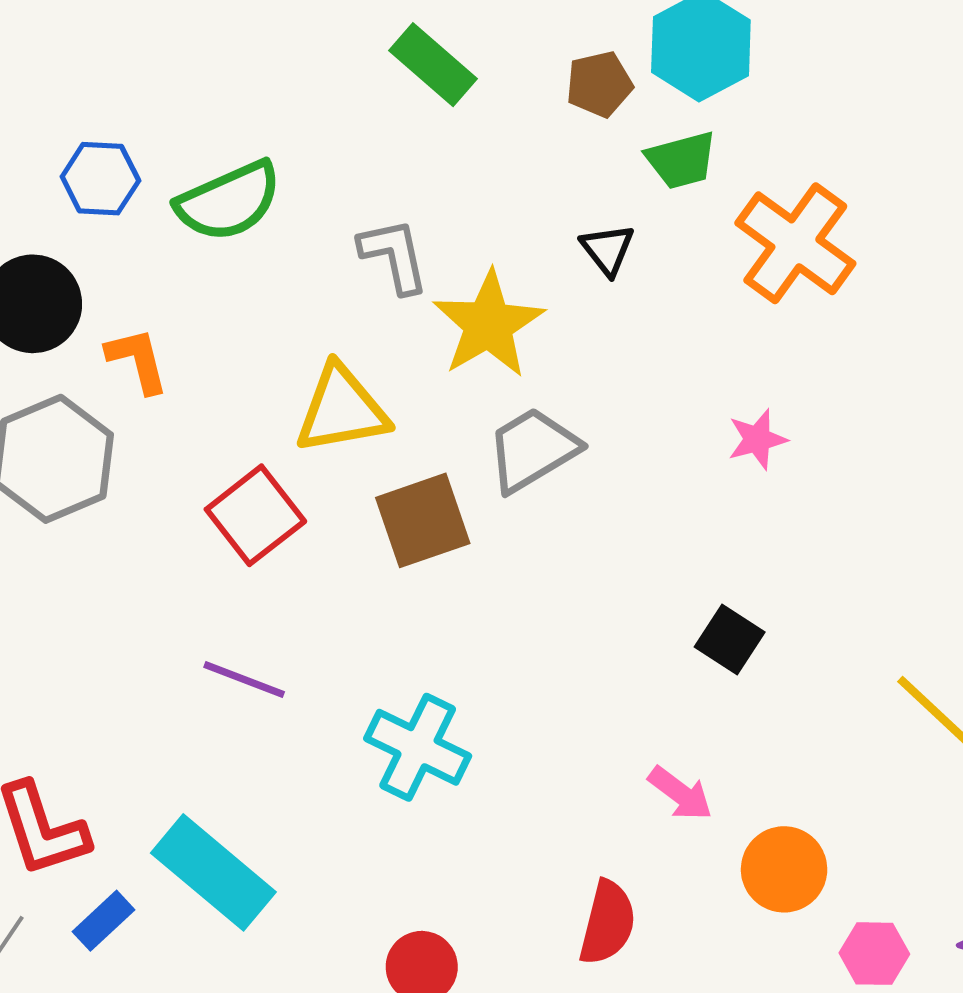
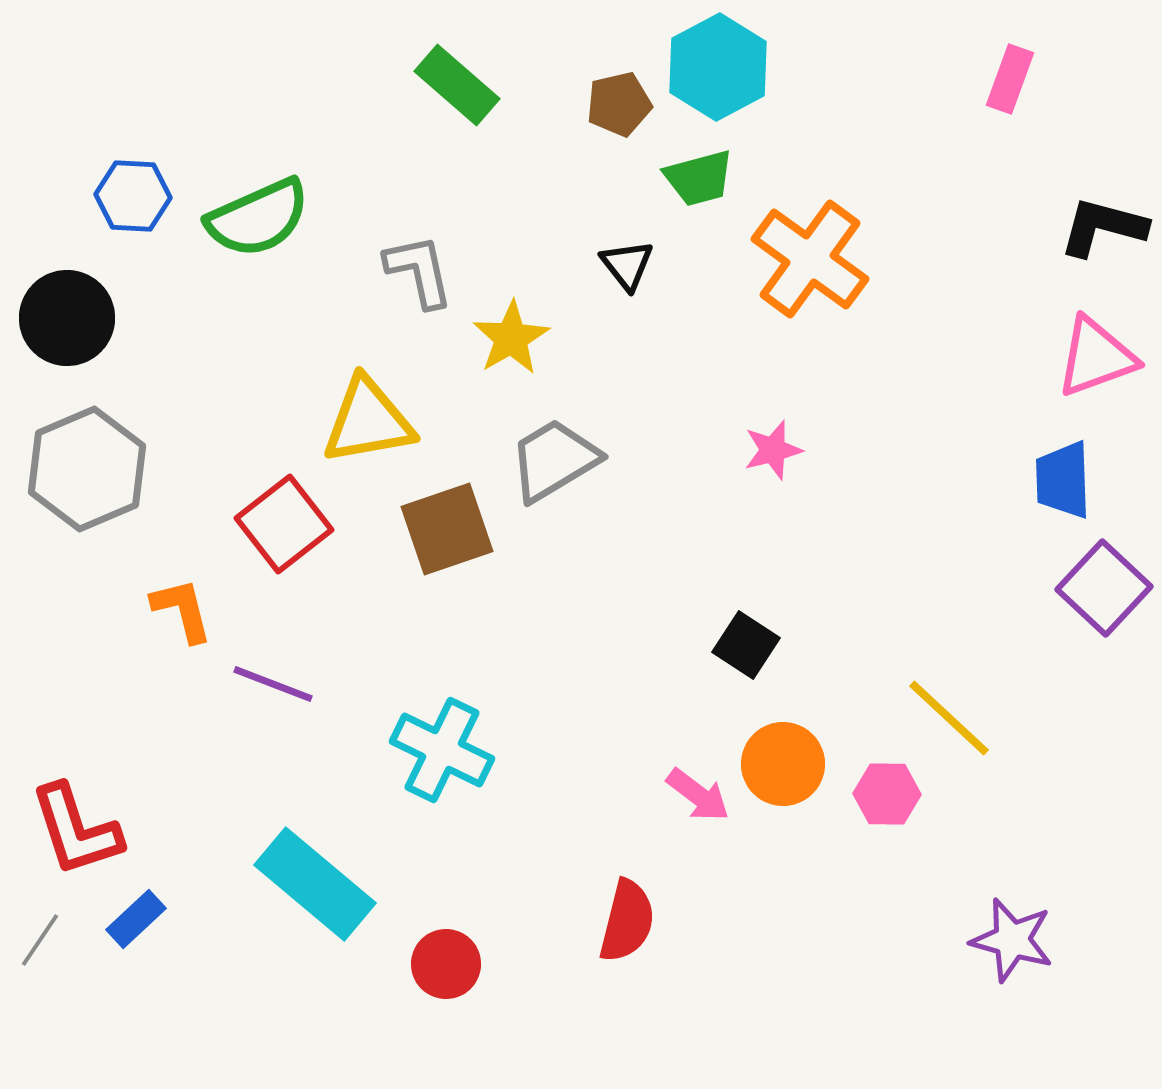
yellow star: (488, 324) -> (511, 338), size x0.7
orange L-shape: (137, 360) -> (182, 610), moved
orange circle: (784, 869) -> (783, 764), moved
cyan rectangle: (213, 872) -> (315, 884), moved
pink hexagon: (874, 954) -> (887, 794), moved

